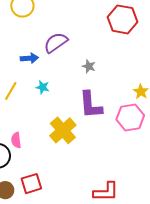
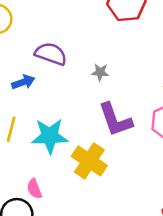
purple semicircle: (56, 43) -> (51, 54), turned 70
cyan star: (43, 87) -> (50, 136), moved, size x2.0

